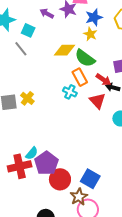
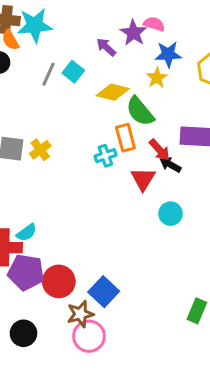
purple arrow: (47, 13) -> (106, 47), moved
cyan square: (28, 30) -> (73, 72), moved
gray line: (21, 49) -> (49, 74), turned 49
cyan cross: (70, 92) -> (105, 156), turned 32
purple pentagon: (46, 163) -> (26, 272), moved, turned 30

